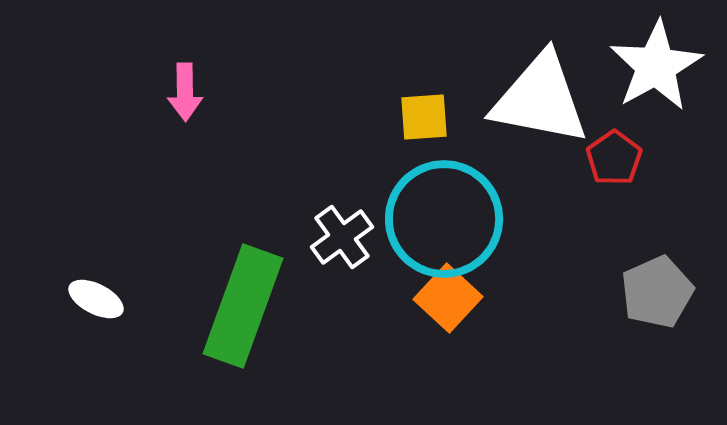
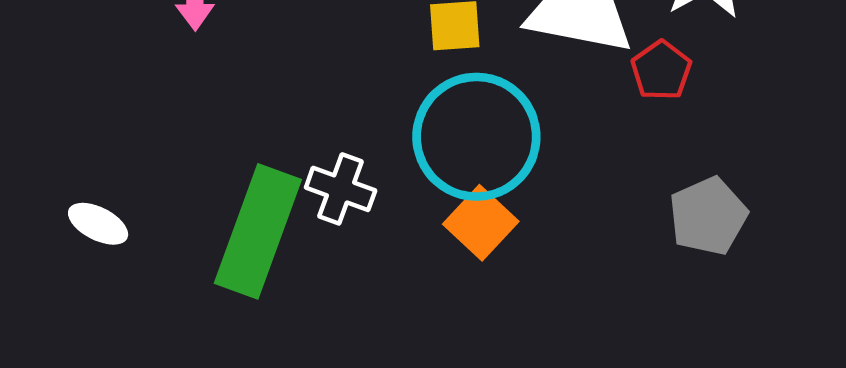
white cross: (342, 237) -> (341, 189), moved, turned -34

